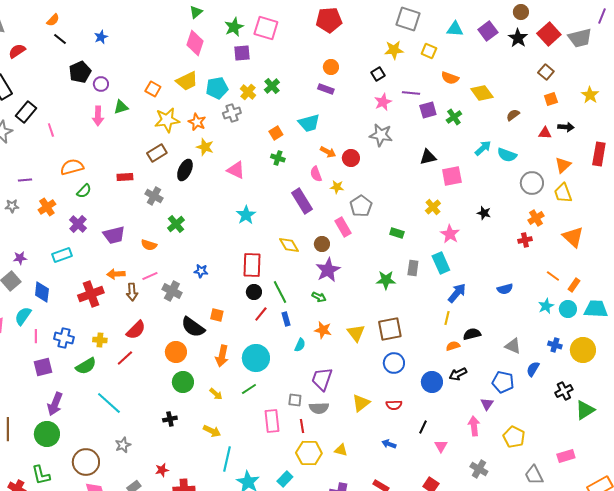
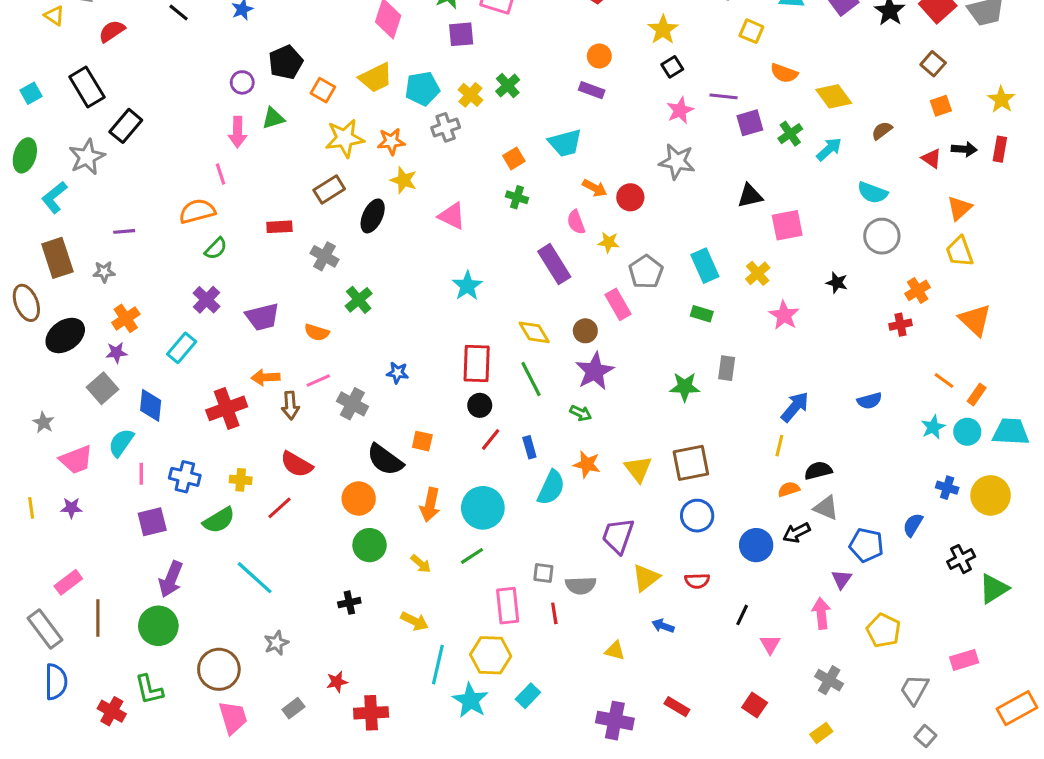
yellow star: (394, 50) -> (663, 30), moved, turned -30
black pentagon: (80, 72) -> (286, 62), moved
orange star: (197, 122) -> (391, 141), turned -30
pink line: (51, 130) -> (220, 174), moved
red triangle: (545, 133) -> (932, 158), turned 32
cyan arrow: (483, 148) -> (829, 149), moved
red rectangle: (599, 154) -> (1000, 149), moved, size x0.7
gray circle: (532, 183) -> (882, 236), moved
orange cross: (47, 207) -> (126, 318), moved
cyan rectangle: (62, 255) -> (182, 348), turned -30
cyan rectangle: (441, 263) -> (705, 266), moved
green line: (280, 292) -> (531, 379), moved
red semicircle: (136, 330) -> (297, 464), turned 75
cyan semicircle: (300, 345) -> (551, 488), size x1.6
gray triangle: (513, 346) -> (826, 508), moved
purple trapezoid: (322, 379) -> (618, 536), moved
blue arrow: (389, 444) -> (663, 626), moved
yellow hexagon: (309, 453) -> (491, 655), moved
gray trapezoid: (534, 475) -> (914, 689), turned 55

